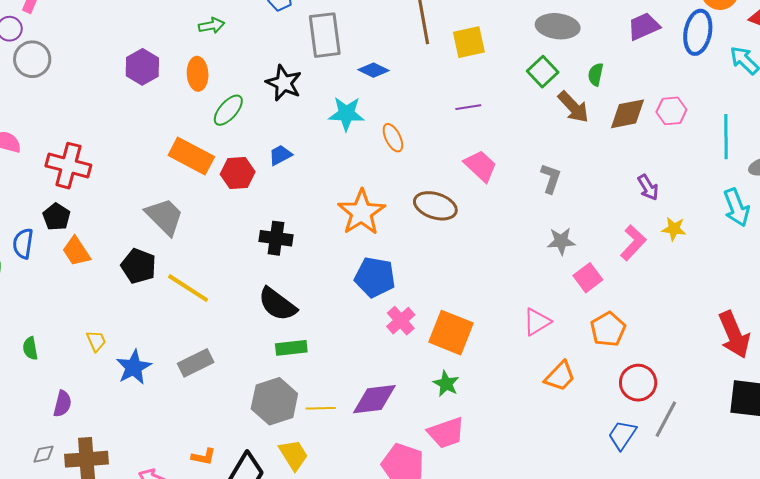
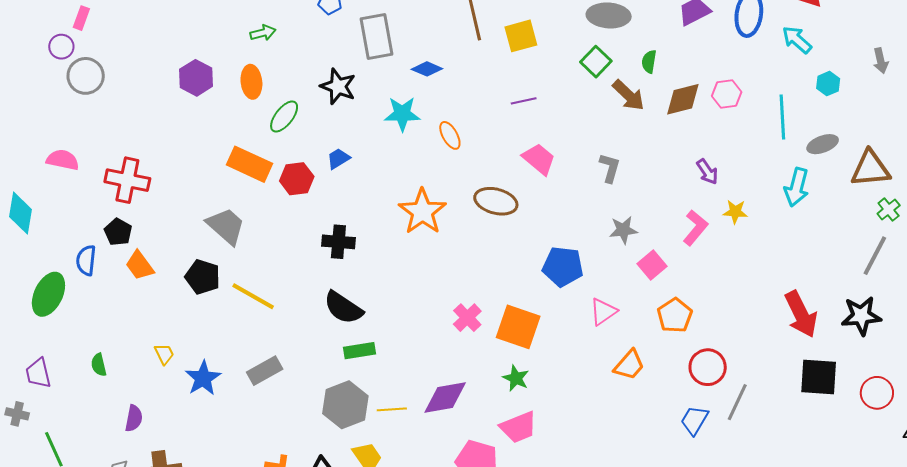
cyan arrow: (736, 208) -> (797, 187), turned 39
blue pentagon: (375, 277) -> (563, 266), moved

